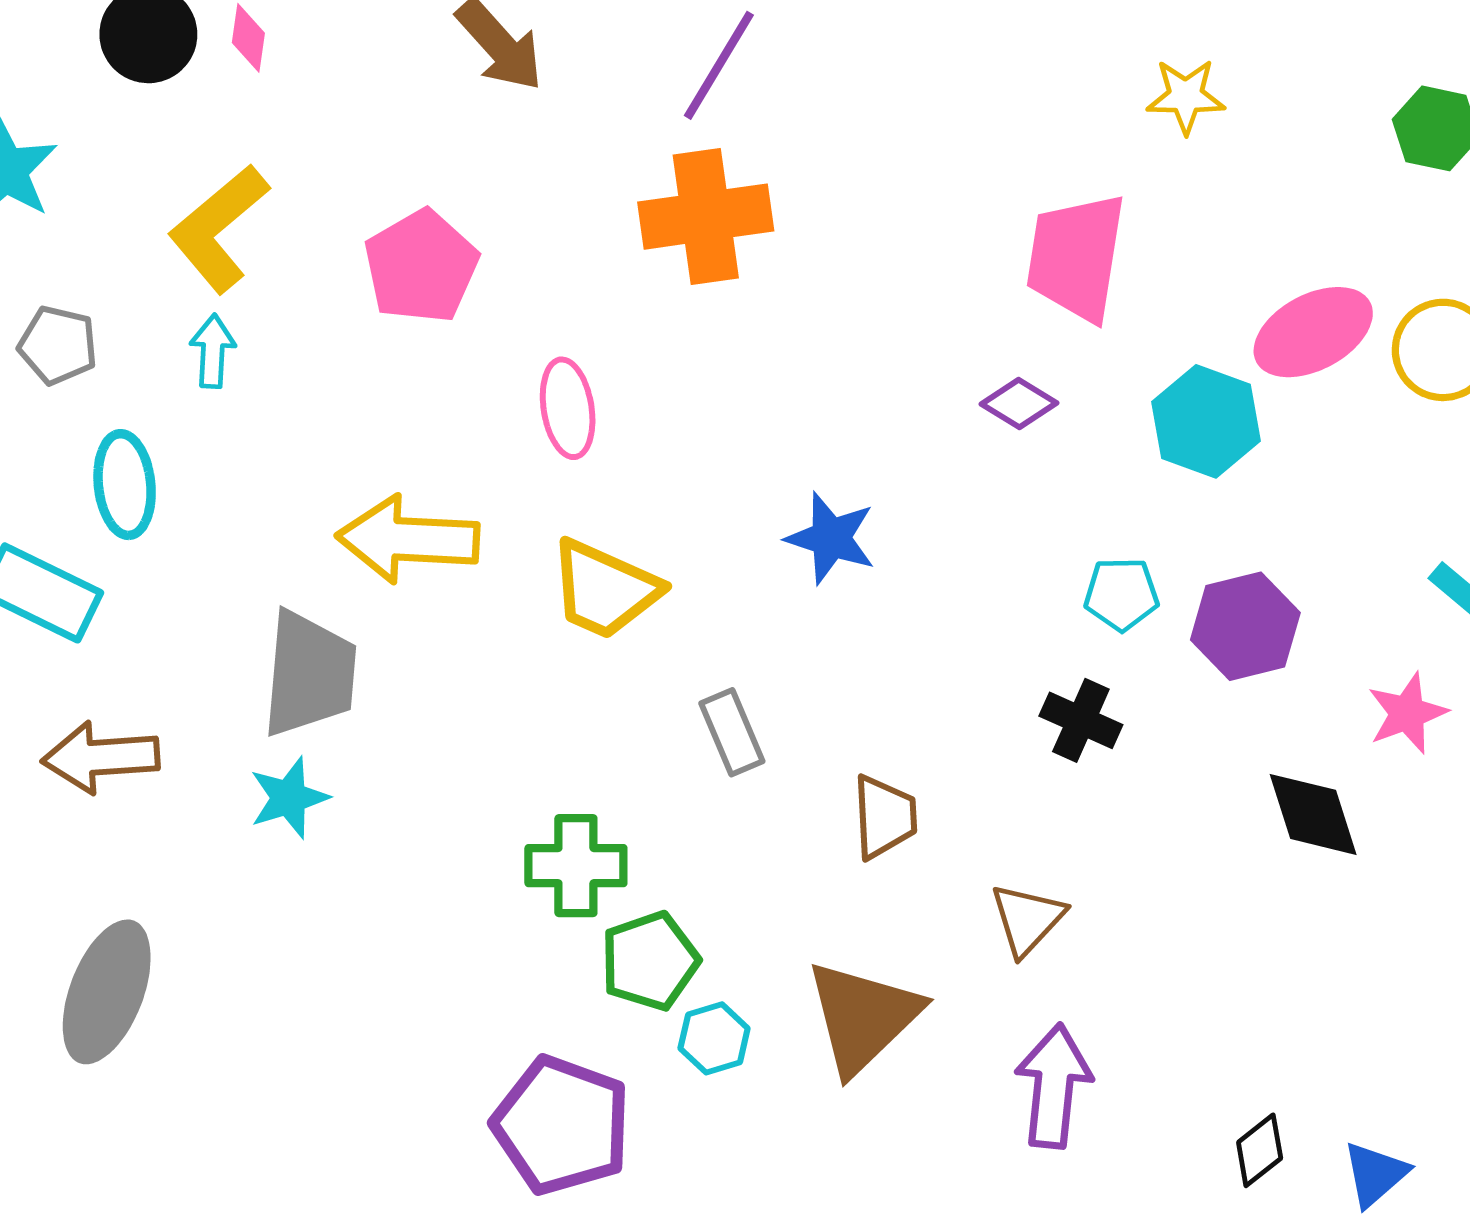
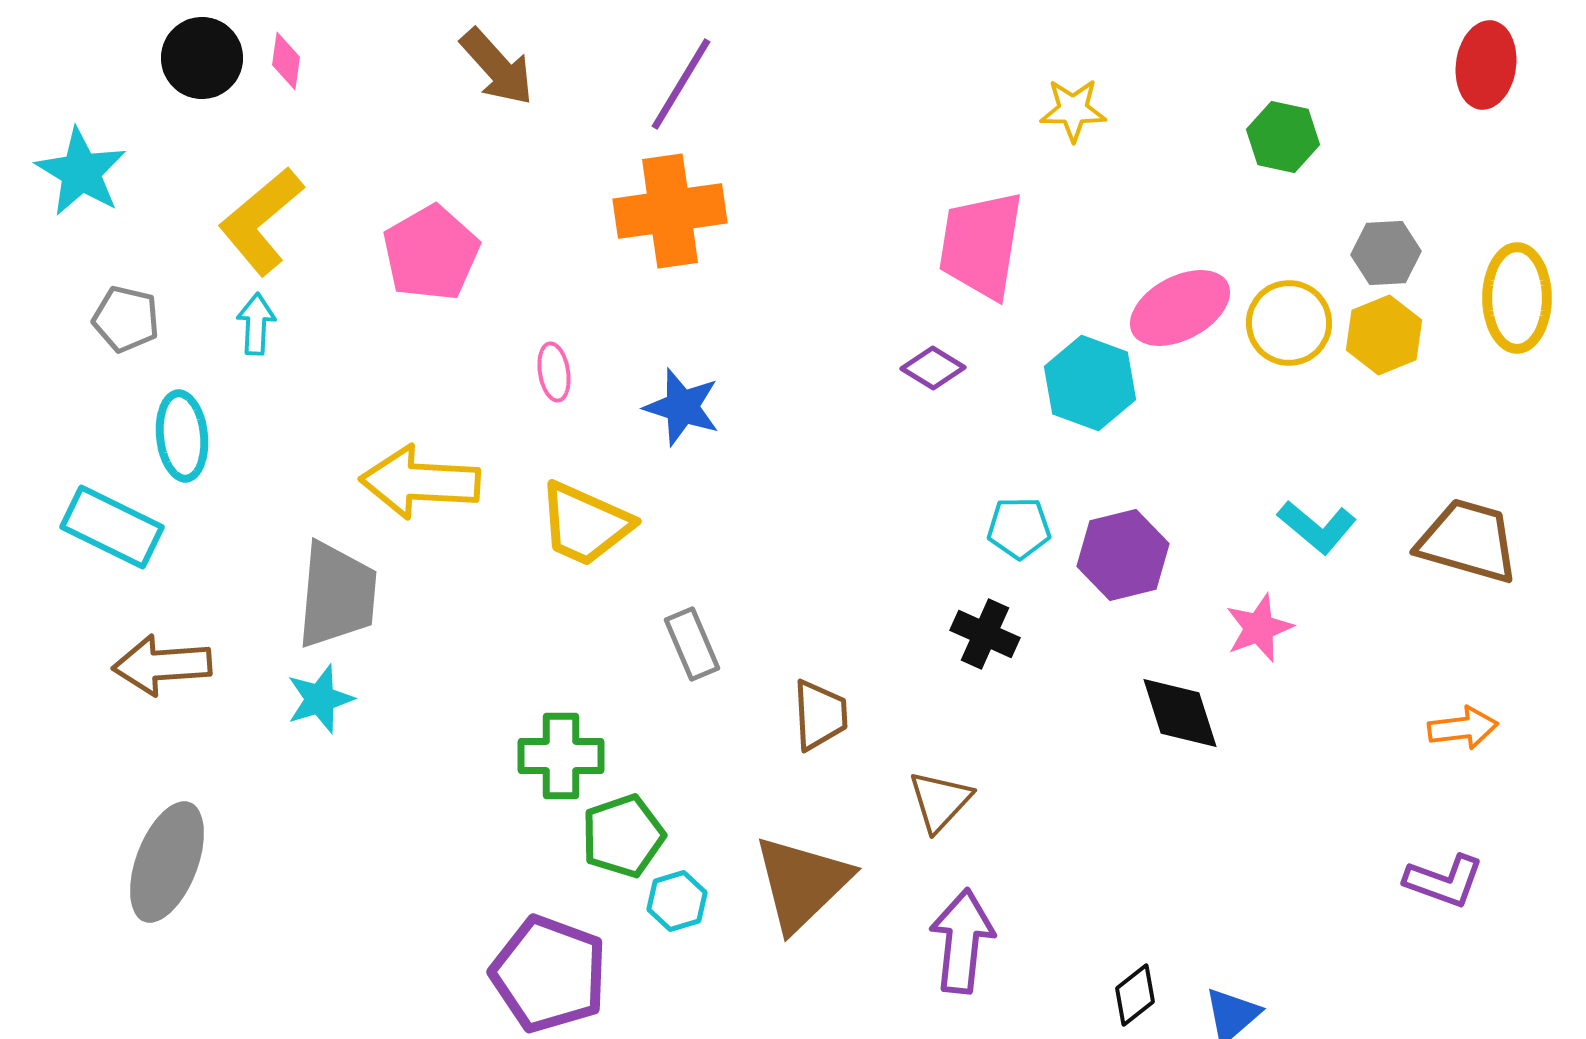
pink ellipse: (568, 408) -> (554, 372), size x0.7
blue star: (831, 538) -> (682, 407), moved

